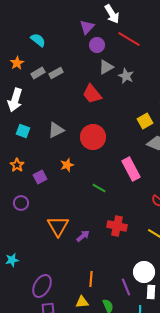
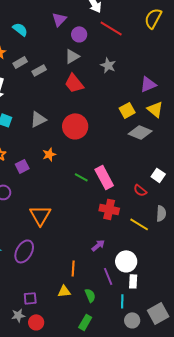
purple triangle: (87, 27) -> (59, 19), moved
gray triangle: (106, 67) -> (72, 56), moved
gray rectangle: (56, 73) -> (39, 70), moved
pink rectangle: (131, 169) -> (104, 177), moved
red cross: (117, 226) -> (109, 209), moved
purple arrow: (83, 236) -> (98, 245), moved
purple ellipse: (42, 286) -> (24, 251), moved

